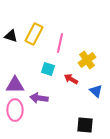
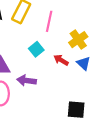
cyan square: (48, 69) -> (36, 49), turned 32
blue triangle: (96, 91) -> (84, 63), moved

